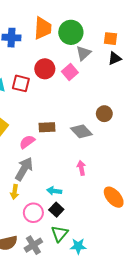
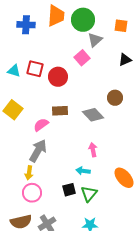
black triangle: (115, 58) -> (125, 60), moved
red circle: (45, 69) -> (58, 77), moved
cyan arrow: (54, 191) -> (83, 171), moved
black square: (56, 210) -> (69, 190), turned 32
pink circle: (33, 213) -> (32, 193), moved
green triangle: (59, 234) -> (89, 194), moved

